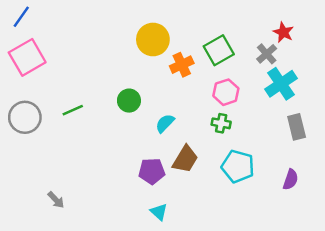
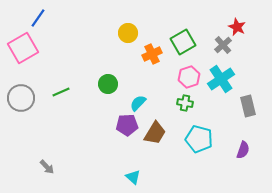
blue line: (21, 17) -> (38, 18), moved
yellow circle: (153, 39) -> (128, 33), size x0.7
cyan cross: (281, 84) -> (221, 79), moved
purple pentagon: (152, 171) -> (127, 125), moved

